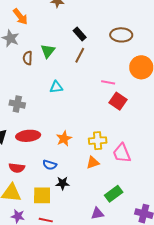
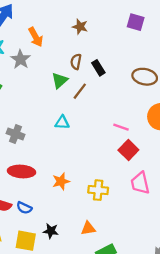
brown line: (80, 55) -> (80, 91), moved
brown semicircle: (28, 58) -> (76, 62), moved
pink trapezoid: (122, 153) -> (140, 183), moved
orange triangle: (93, 163) -> (88, 228), moved
blue semicircle: (50, 165) -> (24, 208), moved

